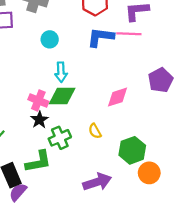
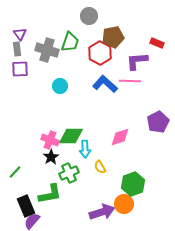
blue L-shape: (101, 37) -> (105, 84), turned 35
cyan arrow: (61, 72) -> (85, 149), moved
orange circle: (149, 173) -> (124, 204), moved

